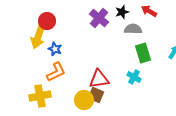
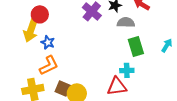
cyan cross: (134, 77) -> (127, 70), turned -32
red triangle: (99, 79) -> (117, 86), moved
brown square: (96, 95) -> (63, 88), moved

